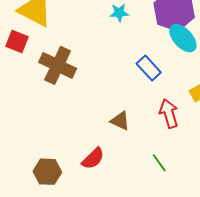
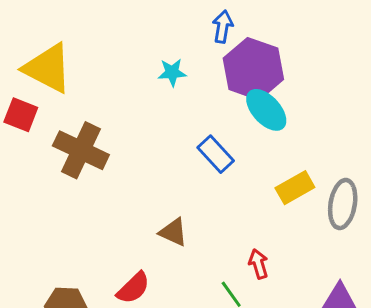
red arrow: (169, 113) -> (258, 264), moved, size x0.7

